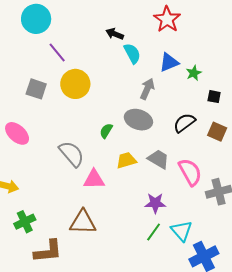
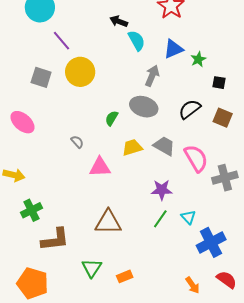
gray semicircle: (72, 154) -> (77, 142), size x0.5
brown triangle: (83, 222) -> (108, 222), moved
cyan triangle: (182, 231) -> (188, 217), size x0.7

